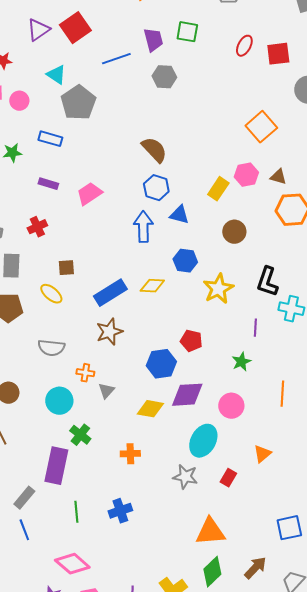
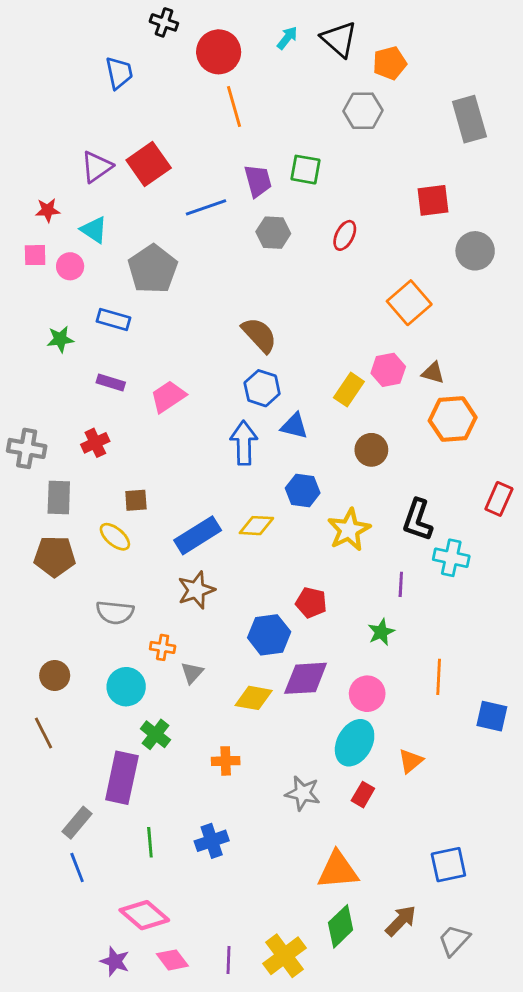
red ellipse: (244, 46) -> (345, 235), moved
cyan triangle: (56, 75) -> (94, 230), moved
cyan ellipse: (203, 441) -> (355, 743), moved

